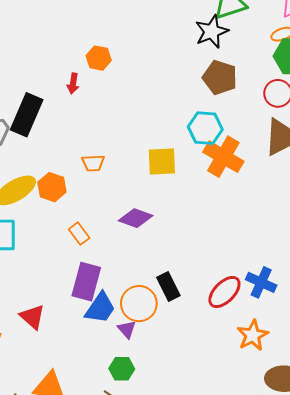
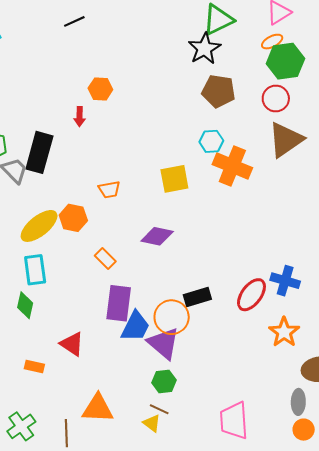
cyan hexagon: (205, 128) -> (211, 141), size x0.7
black rectangle: (168, 287) -> (197, 297), turned -72
purple triangle: (127, 329) -> (164, 343), size x1.8

